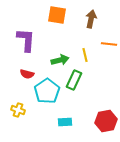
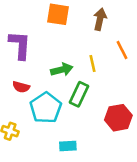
orange line: (109, 44) -> (122, 50), turned 56
red hexagon: (106, 121) -> (118, 118), moved

